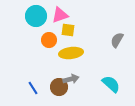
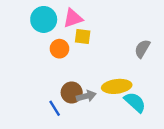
yellow ellipse: (71, 53) -> (117, 86), moved
brown circle: (59, 87) -> (72, 92), moved
blue line: (33, 88) -> (55, 108), moved

